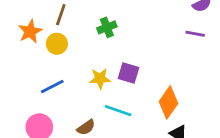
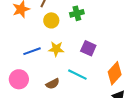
yellow circle: (57, 44) -> (51, 20), moved
yellow star: (100, 79) -> (56, 49), moved

